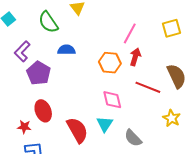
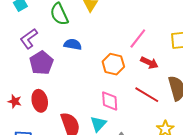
red arrow: (135, 57) -> (149, 63), moved, turned 90
red star: (24, 127) -> (15, 101), moved

